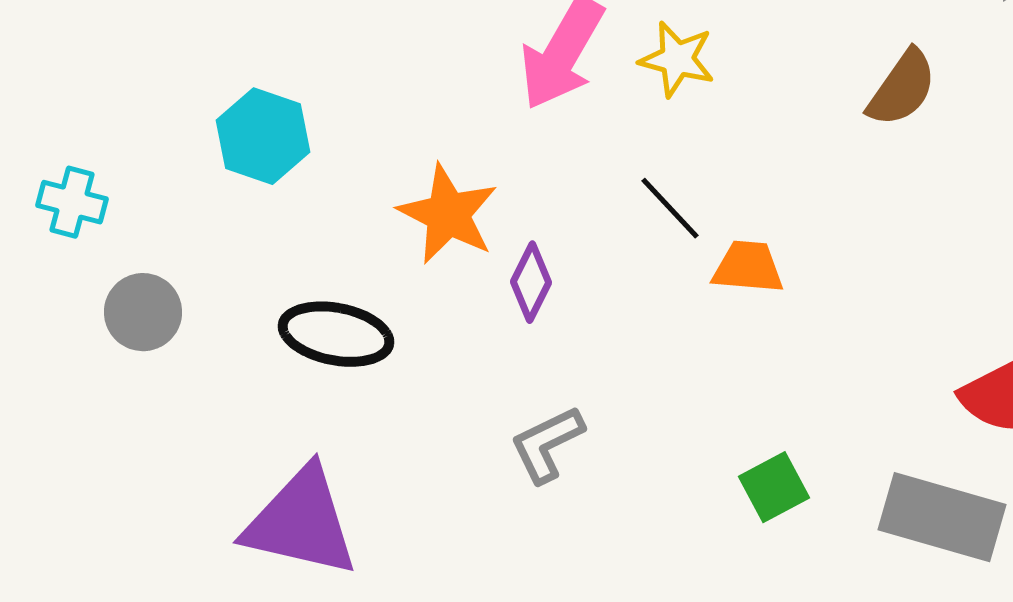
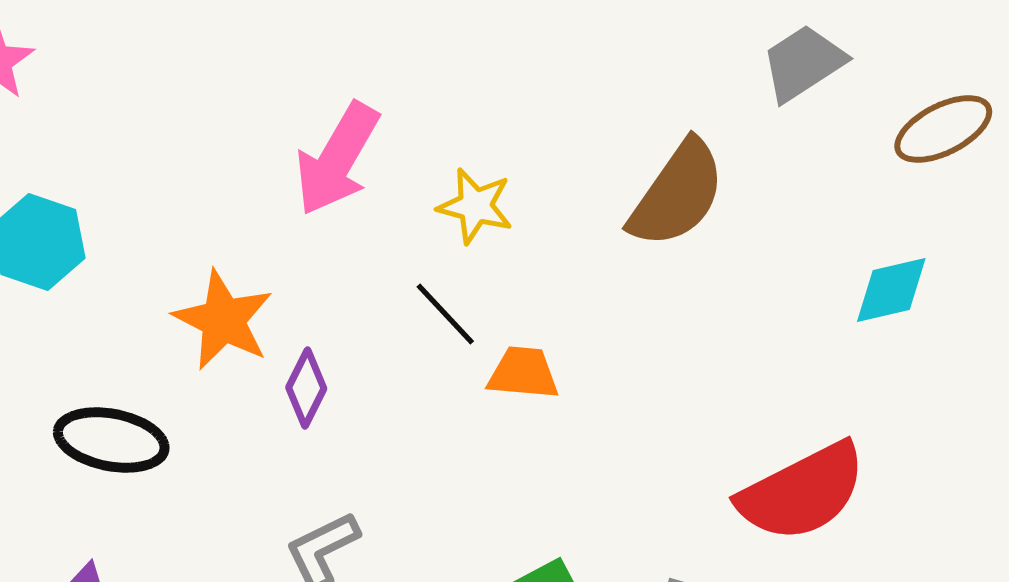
yellow star: (677, 59) -> (475, 206), moved
brown semicircle: (902, 88) -> (677, 194), size x1.4

